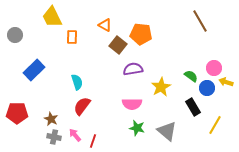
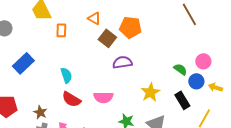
yellow arrow: (226, 82) -> (215, 87), moved
yellow star: (161, 87) -> (150, 92), moved
pink semicircle: (132, 104) -> (103, 97), moved
red semicircle: (82, 106) -> (71, 99), turned -96

